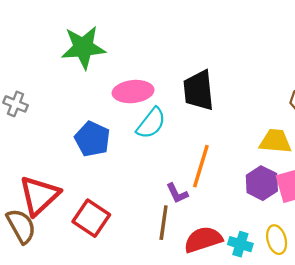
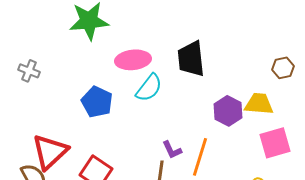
orange line: (201, 166) -> (200, 157), moved
purple hexagon: (262, 183) -> (228, 111), moved

